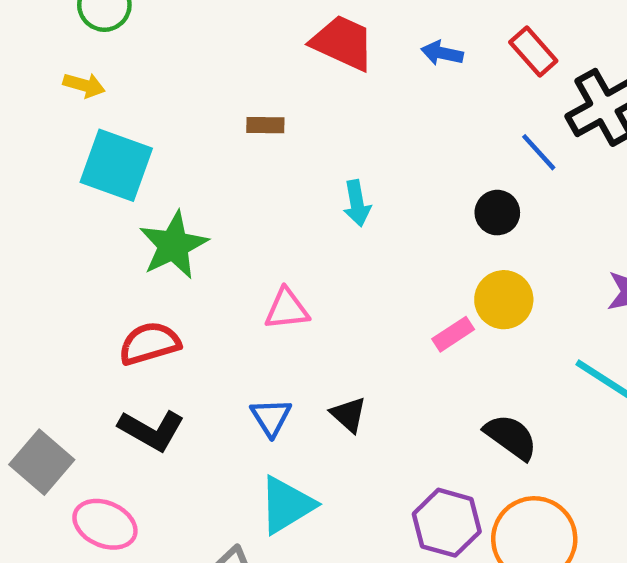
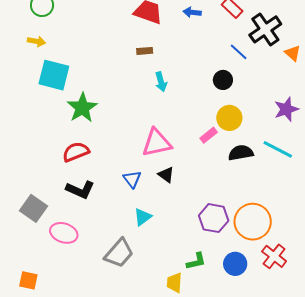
brown rectangle: (265, 125) -> (145, 51), moved
pink triangle: (287, 309) -> (157, 143), moved, size x1.5
black semicircle: (511, 437) -> (241, 153), moved, turned -40
cyan triangle: (286, 505) -> (143, 217), size x0.7

